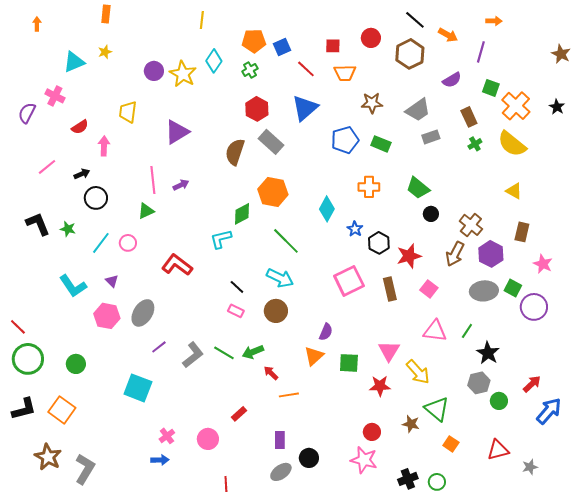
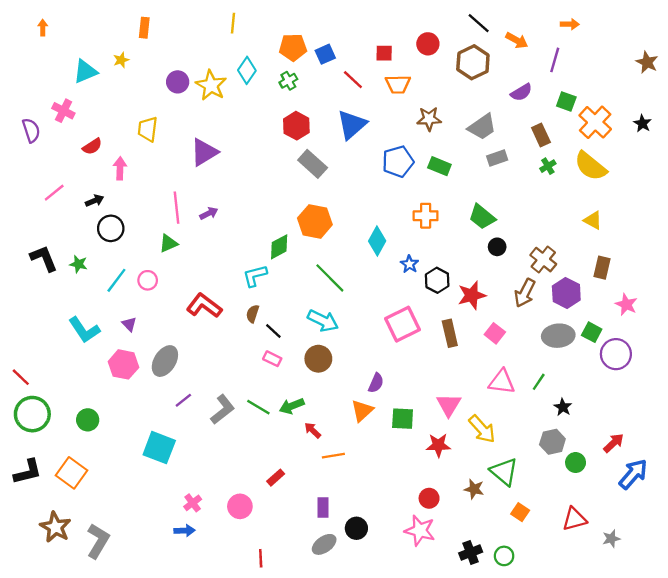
orange rectangle: (106, 14) -> (144, 28), moved
purple semicircle: (27, 113) -> (31, 130), turned 135
brown semicircle: (235, 152) -> (253, 314), moved, size x0.6
black star: (488, 353) -> (563, 407), size x0.7

